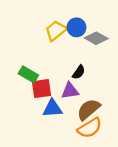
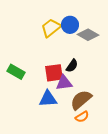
green rectangle: (28, 74) -> (16, 72), moved
red square: (42, 89) -> (54, 73), moved
orange semicircle: (90, 128) -> (82, 117), size x0.6

